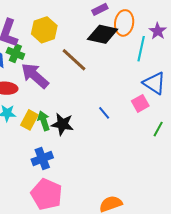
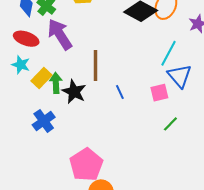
cyan line: (141, 49) -> (169, 53), moved
brown line: (74, 60) -> (95, 65), moved, turned 32
blue cross: (42, 158) -> (44, 121), turned -30
pink pentagon: (47, 194) -> (86, 165), moved

